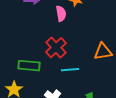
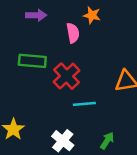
green rectangle: (29, 66) -> (32, 61), moved

